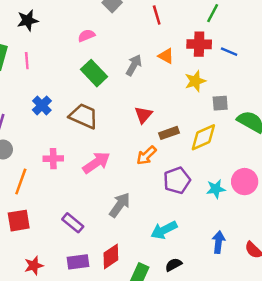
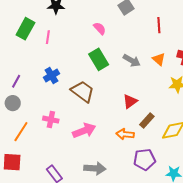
pink semicircle: (86, 36) -> (100, 28), turned 56
gray arrow: (134, 65) -> (132, 60), turned 78
brown rectangle: (169, 133) -> (147, 121), turned -42
orange arrow: (146, 155) -> (125, 134), turned 36
gray arrow: (120, 205) -> (95, 168), turned 45

